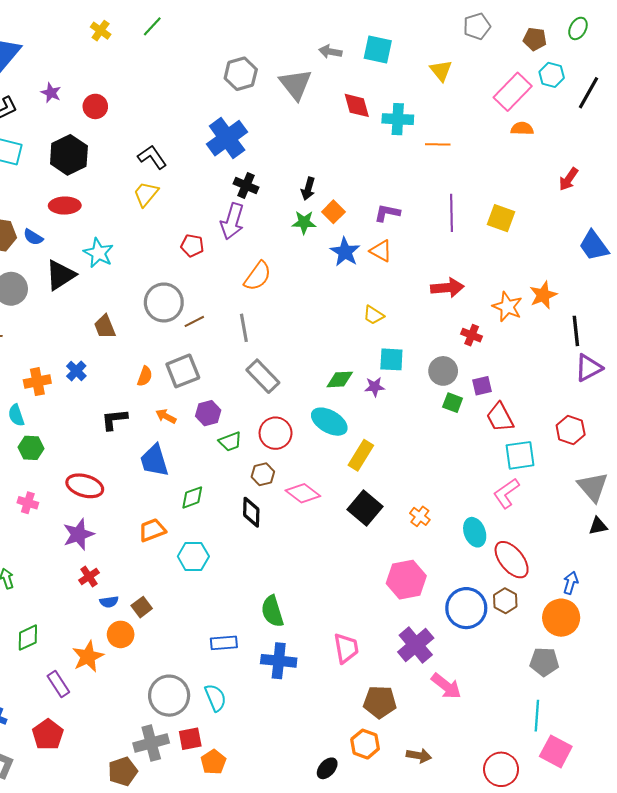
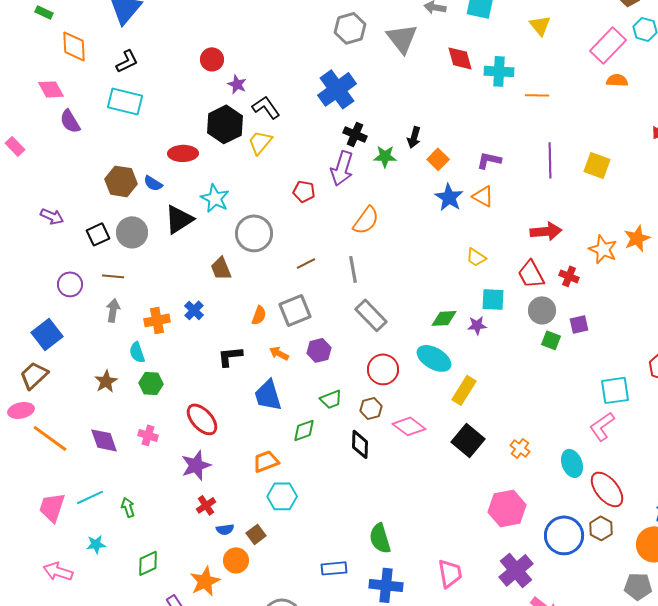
purple star: (51, 93) -> (237, 84), moved
black hexagon: (69, 155) -> (225, 124), moved
green star: (304, 222) -> (385, 156), moved
gray circle: (164, 302) -> (254, 233), moved
red trapezoid: (500, 417) -> (531, 274), moved
green trapezoid: (230, 442) -> (331, 399), moved
red ellipse: (85, 486) -> (202, 419), turned 32
cyan hexagon: (193, 556) -> (282, 496), moved

